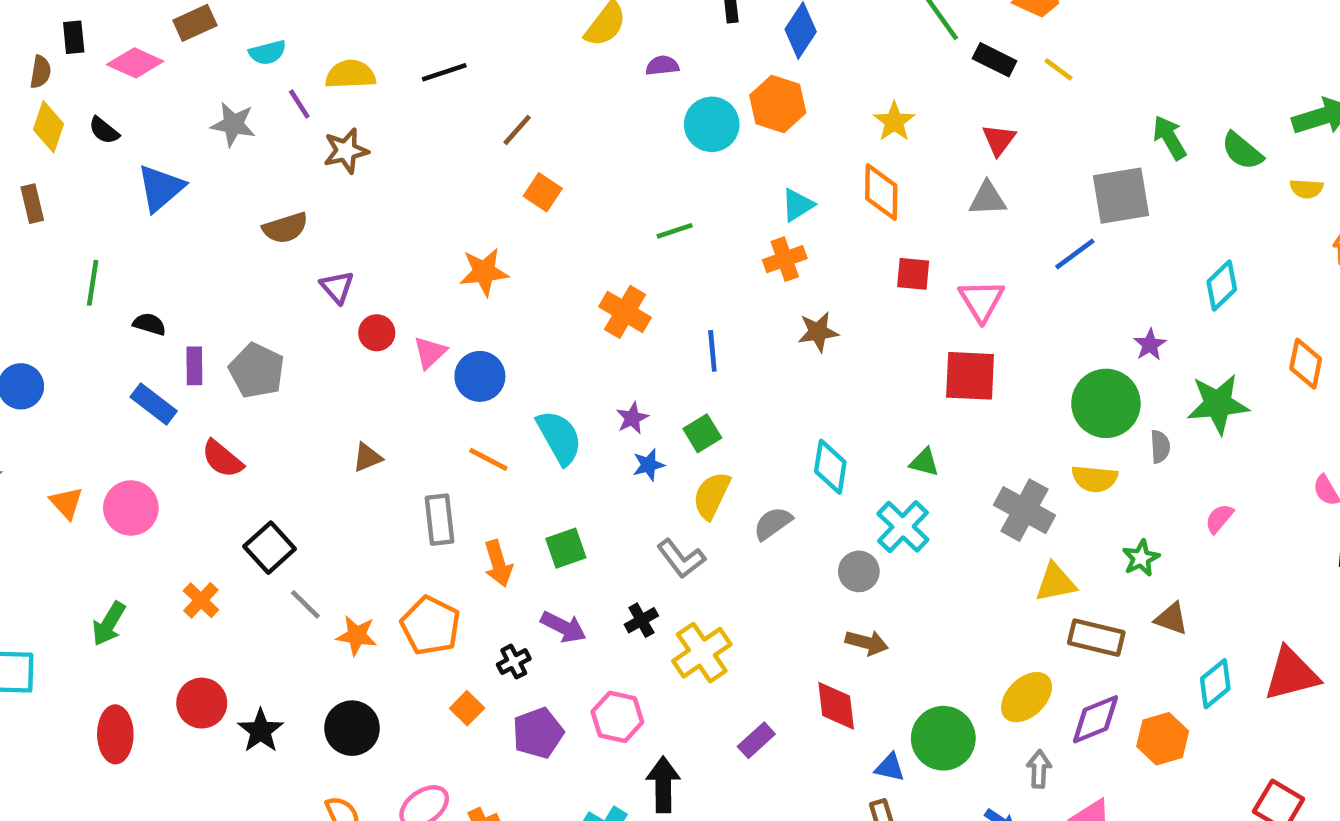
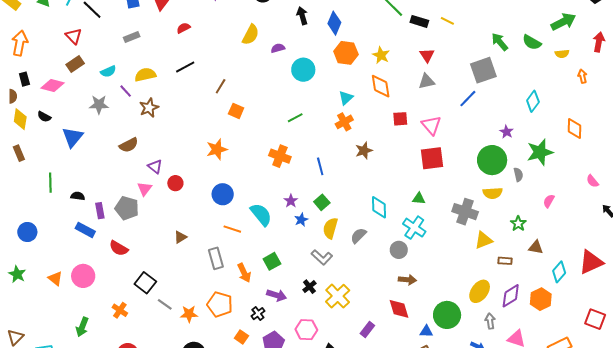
orange hexagon: (778, 104) -> (346, 53), moved
pink triangle: (430, 352) -> (145, 189), moved
brown rectangle: (1096, 638) -> (505, 261), size x0.6

